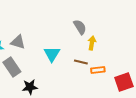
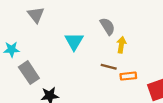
gray triangle: (18, 42) -> (36, 15), moved, turned 35
cyan triangle: (52, 54) -> (74, 41), moved

